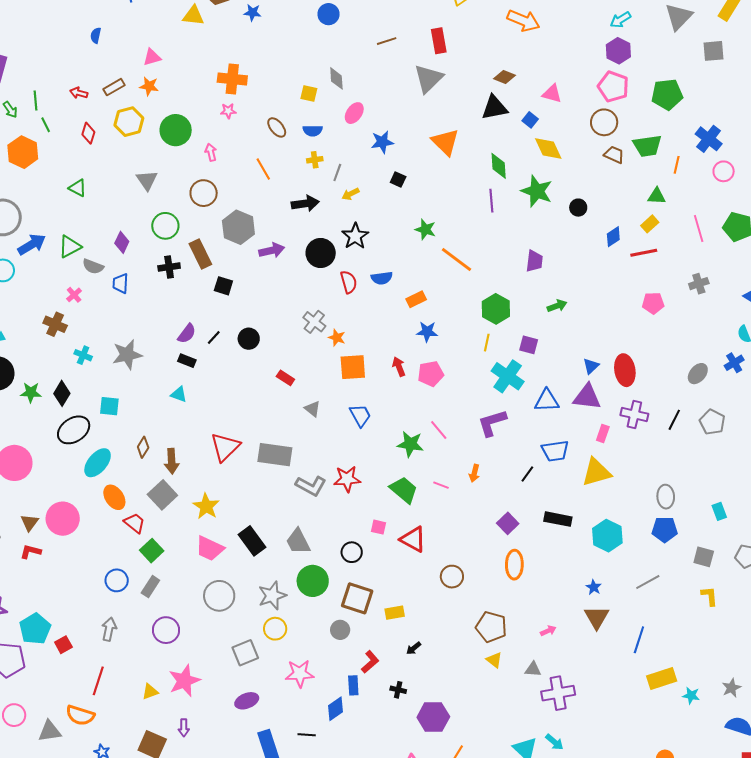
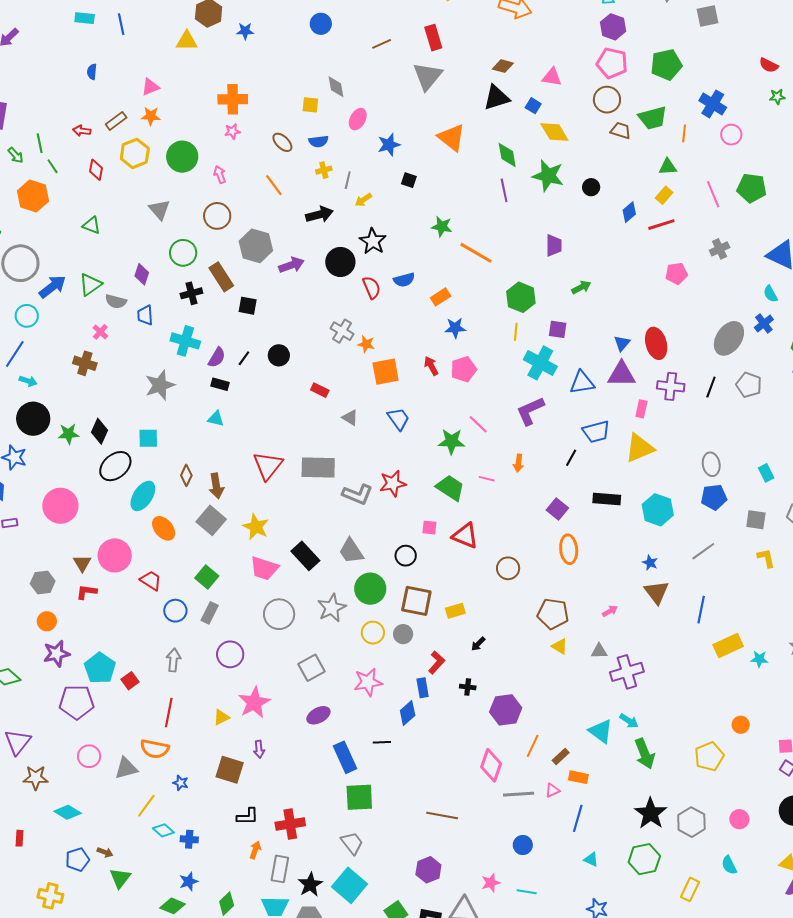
cyan cross: (83, 355) -> (185, 341), moved, size x1.6
gray ellipse: (698, 374) -> (729, 338), size x1.6
red trapezoid: (135, 523) -> (151, 581), moved
yellow circle: (275, 629) -> (373, 633), moved

